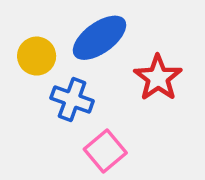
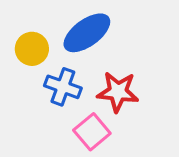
red star: (158, 78) -> (118, 92), moved, turned -30

